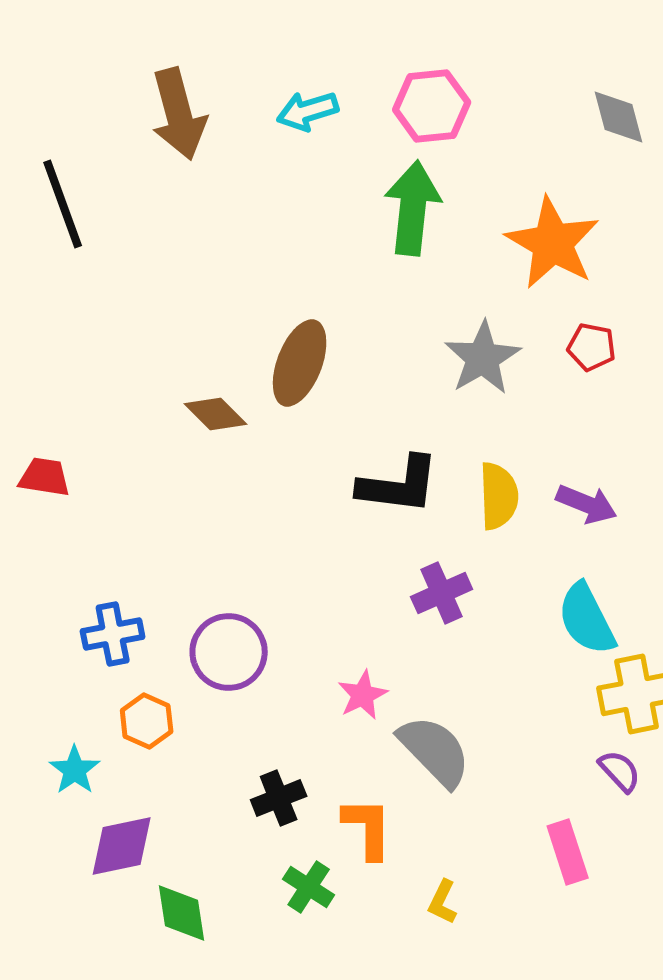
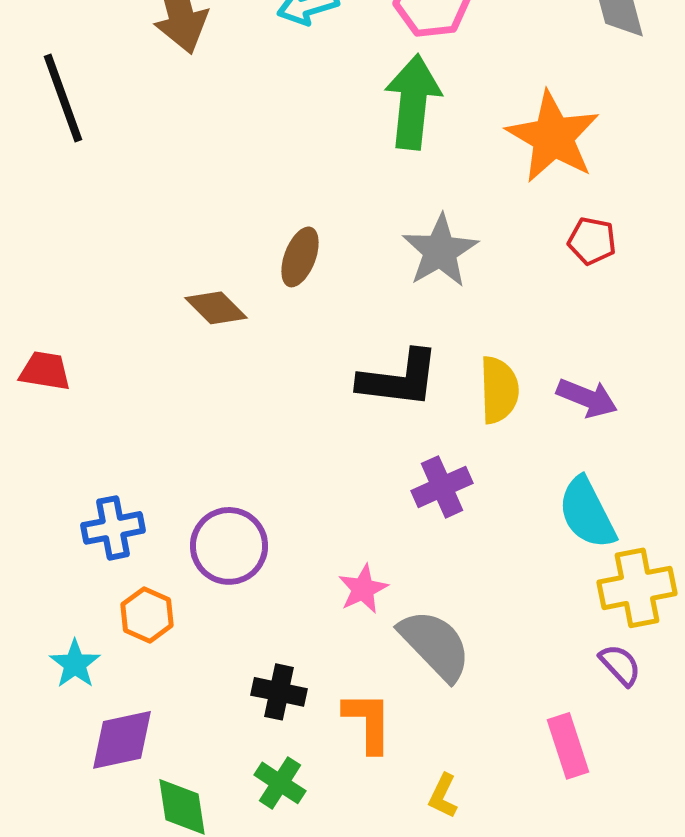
gray star: (483, 358) -> (440, 251), moved
brown ellipse: (300, 363) -> (300, 257), size x0.7
black cross: (279, 798) -> (279, 692), turned 34
green cross: (309, 887) -> (280, 783), moved

